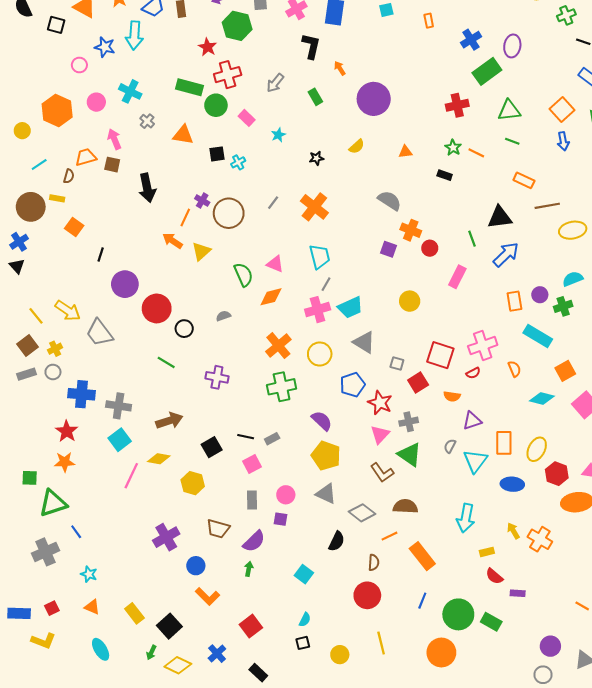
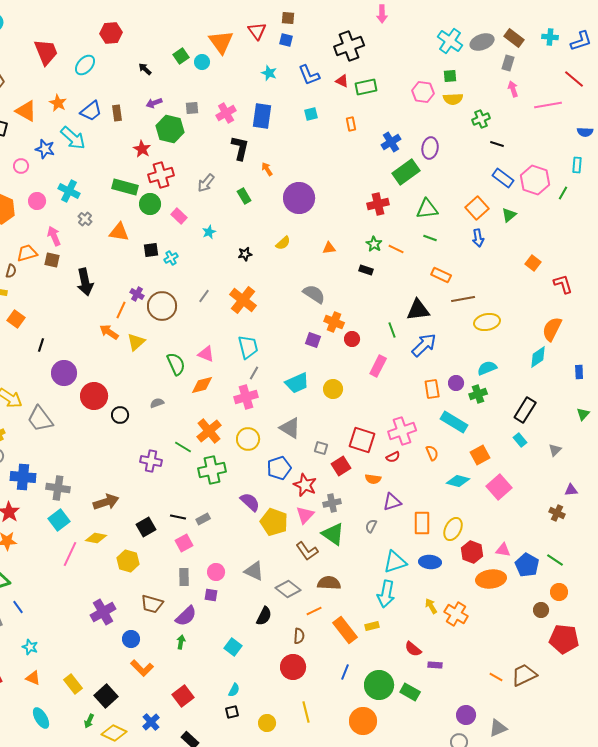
cyan arrow: (134, 35) -> (73, 138), turned -52
cyan trapezoid: (350, 307) -> (297, 383), moved
green line: (166, 362) -> (183, 447), moved
yellow pentagon: (326, 456) -> (274, 522), moved
cyan triangle: (475, 461) -> (395, 562), moved, turned 35
yellow rectangle: (487, 552) -> (372, 626), moved

